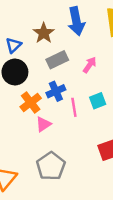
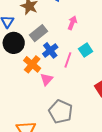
gray rectangle: (57, 60) -> (38, 33), moved
pink line: (74, 107) -> (68, 60), turned 42

